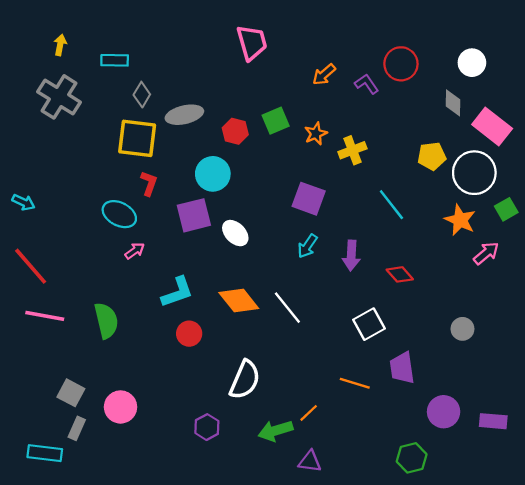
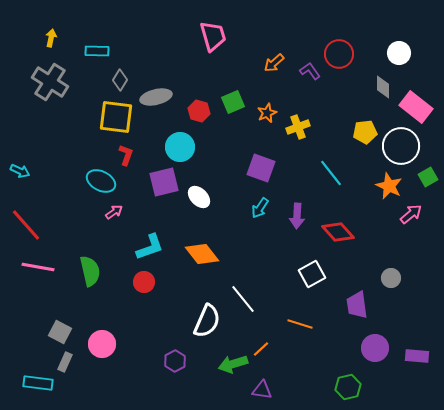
red diamond: (400, 274) -> (338, 232), size x1.4
white line: (287, 308) -> (243, 299), moved
red circle: (189, 334) -> (144, 282), moved
purple trapezoid: (402, 368) -> (357, 305), moved

